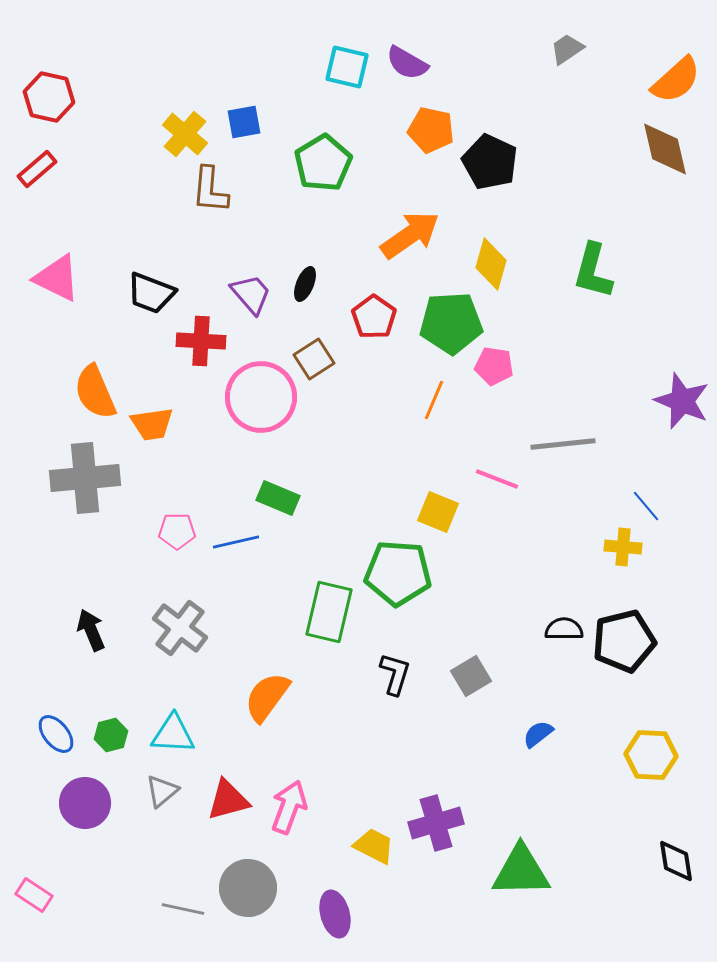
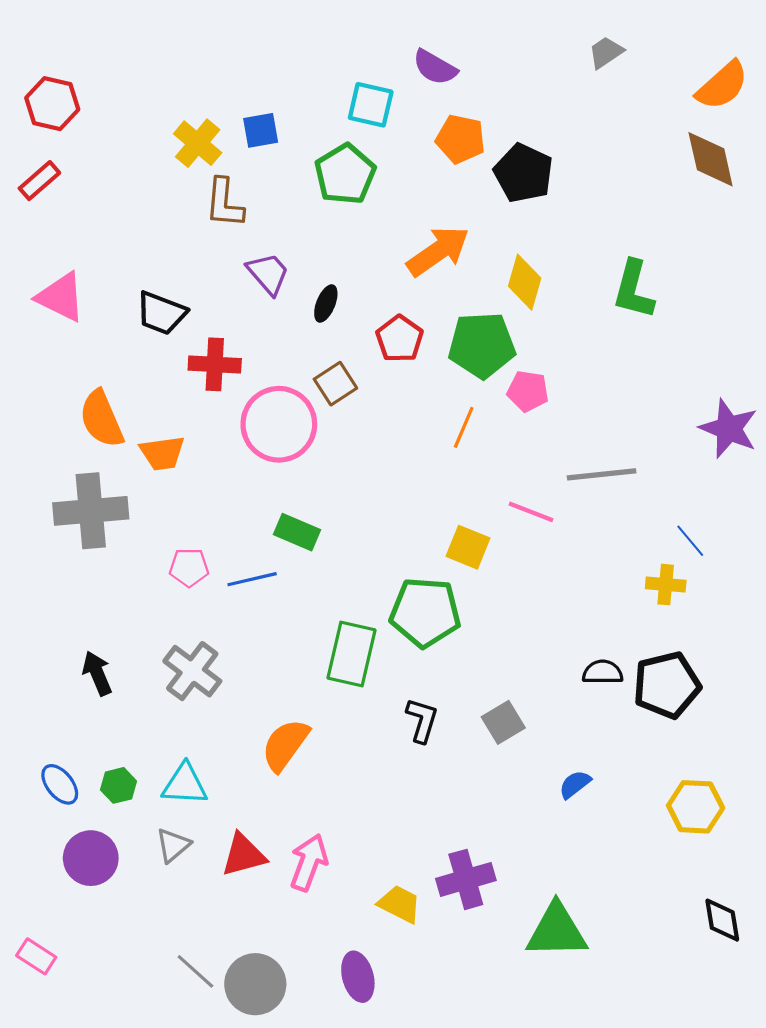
cyan square: (347, 67) -> (371, 105), moved
purple trapezoid: (251, 294) -> (268, 274), moved
gray circle: (248, 888) -> (255, 984), moved
gray line: (183, 909) -> (195, 971), turned 30

